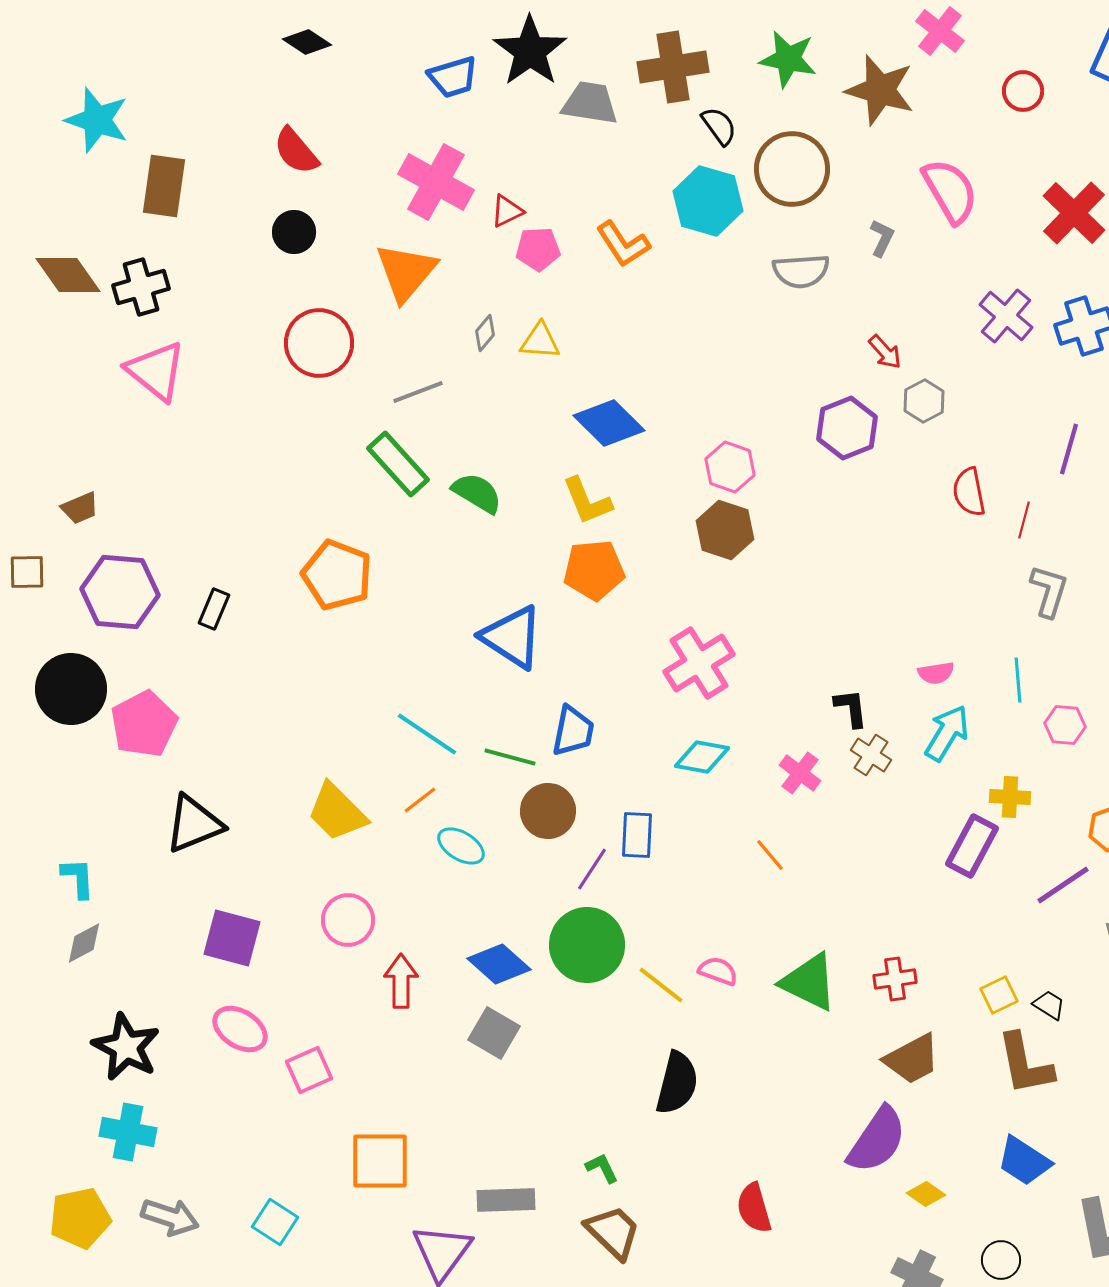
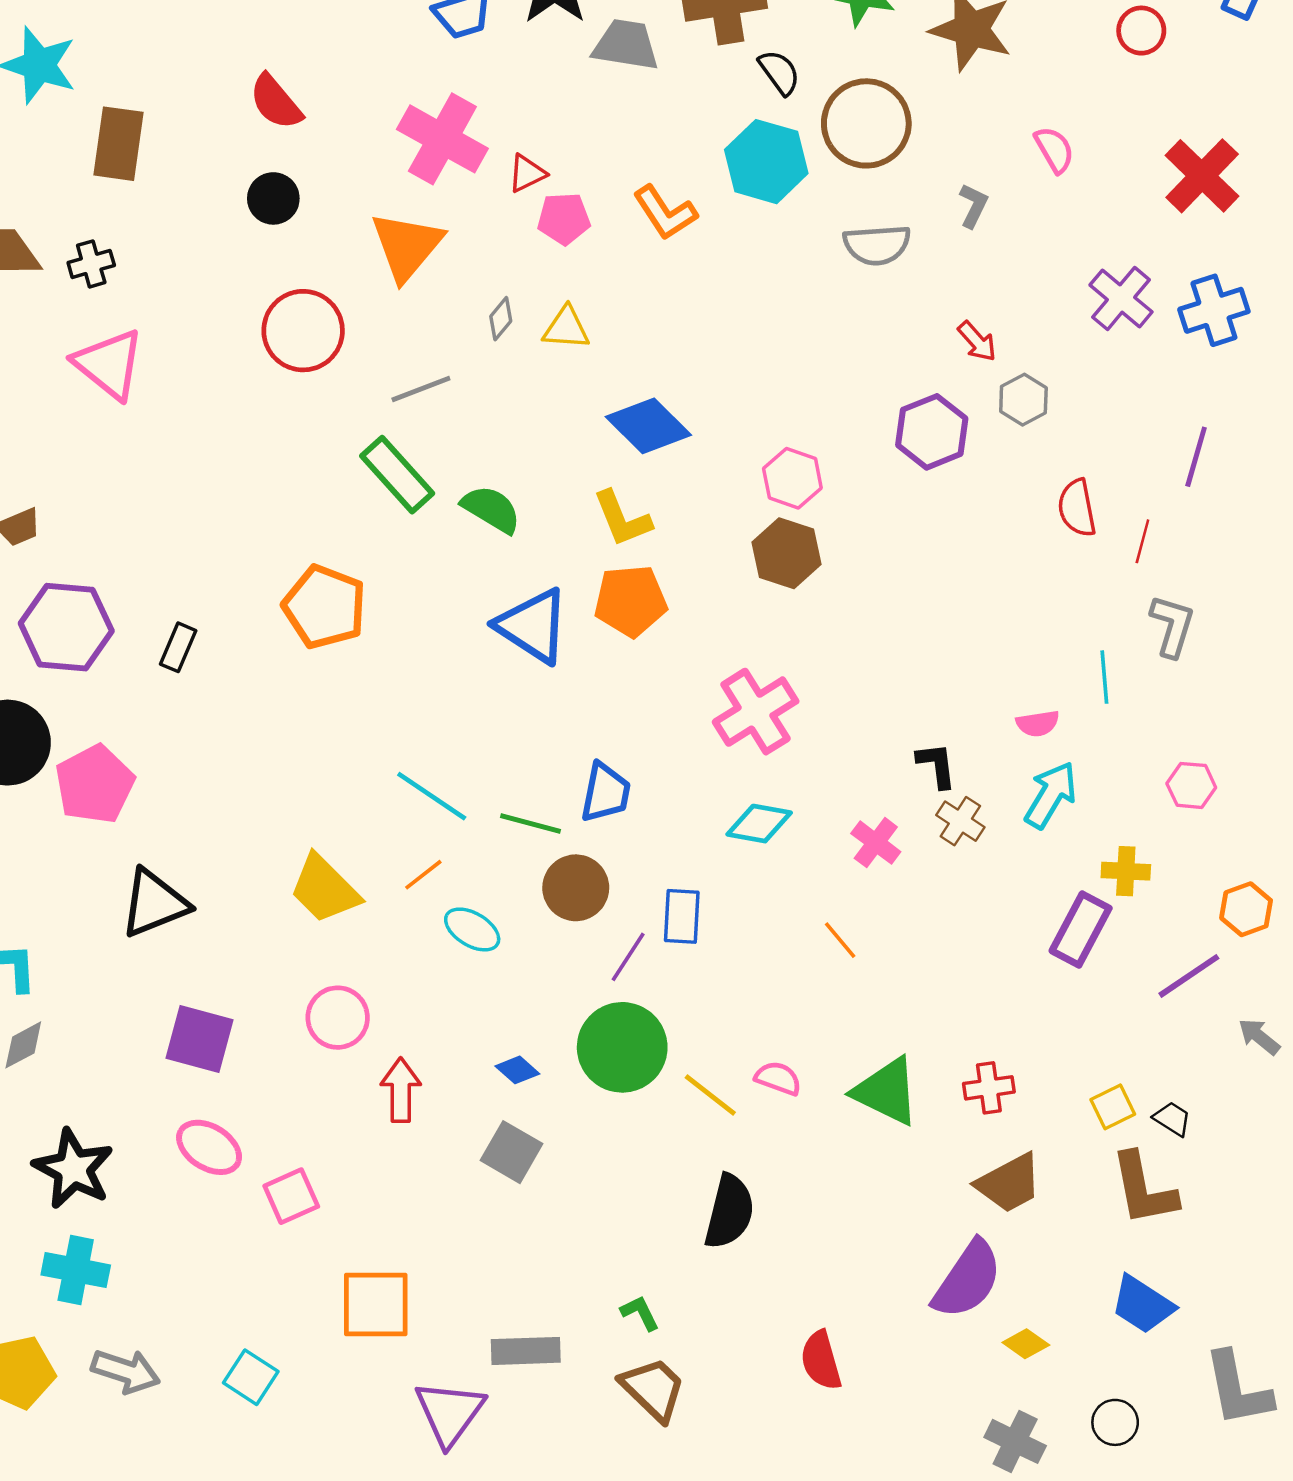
pink semicircle: (950, 191) -> (1054, 150), size x0.6
black cross: (141, 287) -> (91, 264), size x0.7
blue triangle: (512, 637) -> (533, 626), moved
cyan line: (1018, 680) -> (1104, 677), moved
blue diamond: (499, 964) -> (517, 1070), size x0.6

